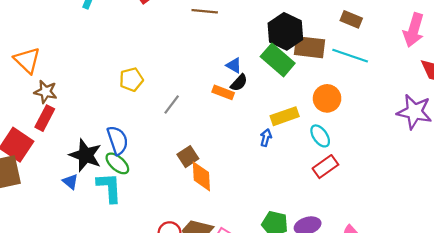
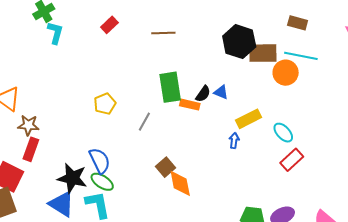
green rectangle: (278, 60) -> (170, 87), moved, turned 48
blue triangle: (234, 65) -> (221, 92), moved
orange circle: (327, 98) -> (286, 73), moved
blue triangle: (70, 182) -> (62, 204), size x1.8

